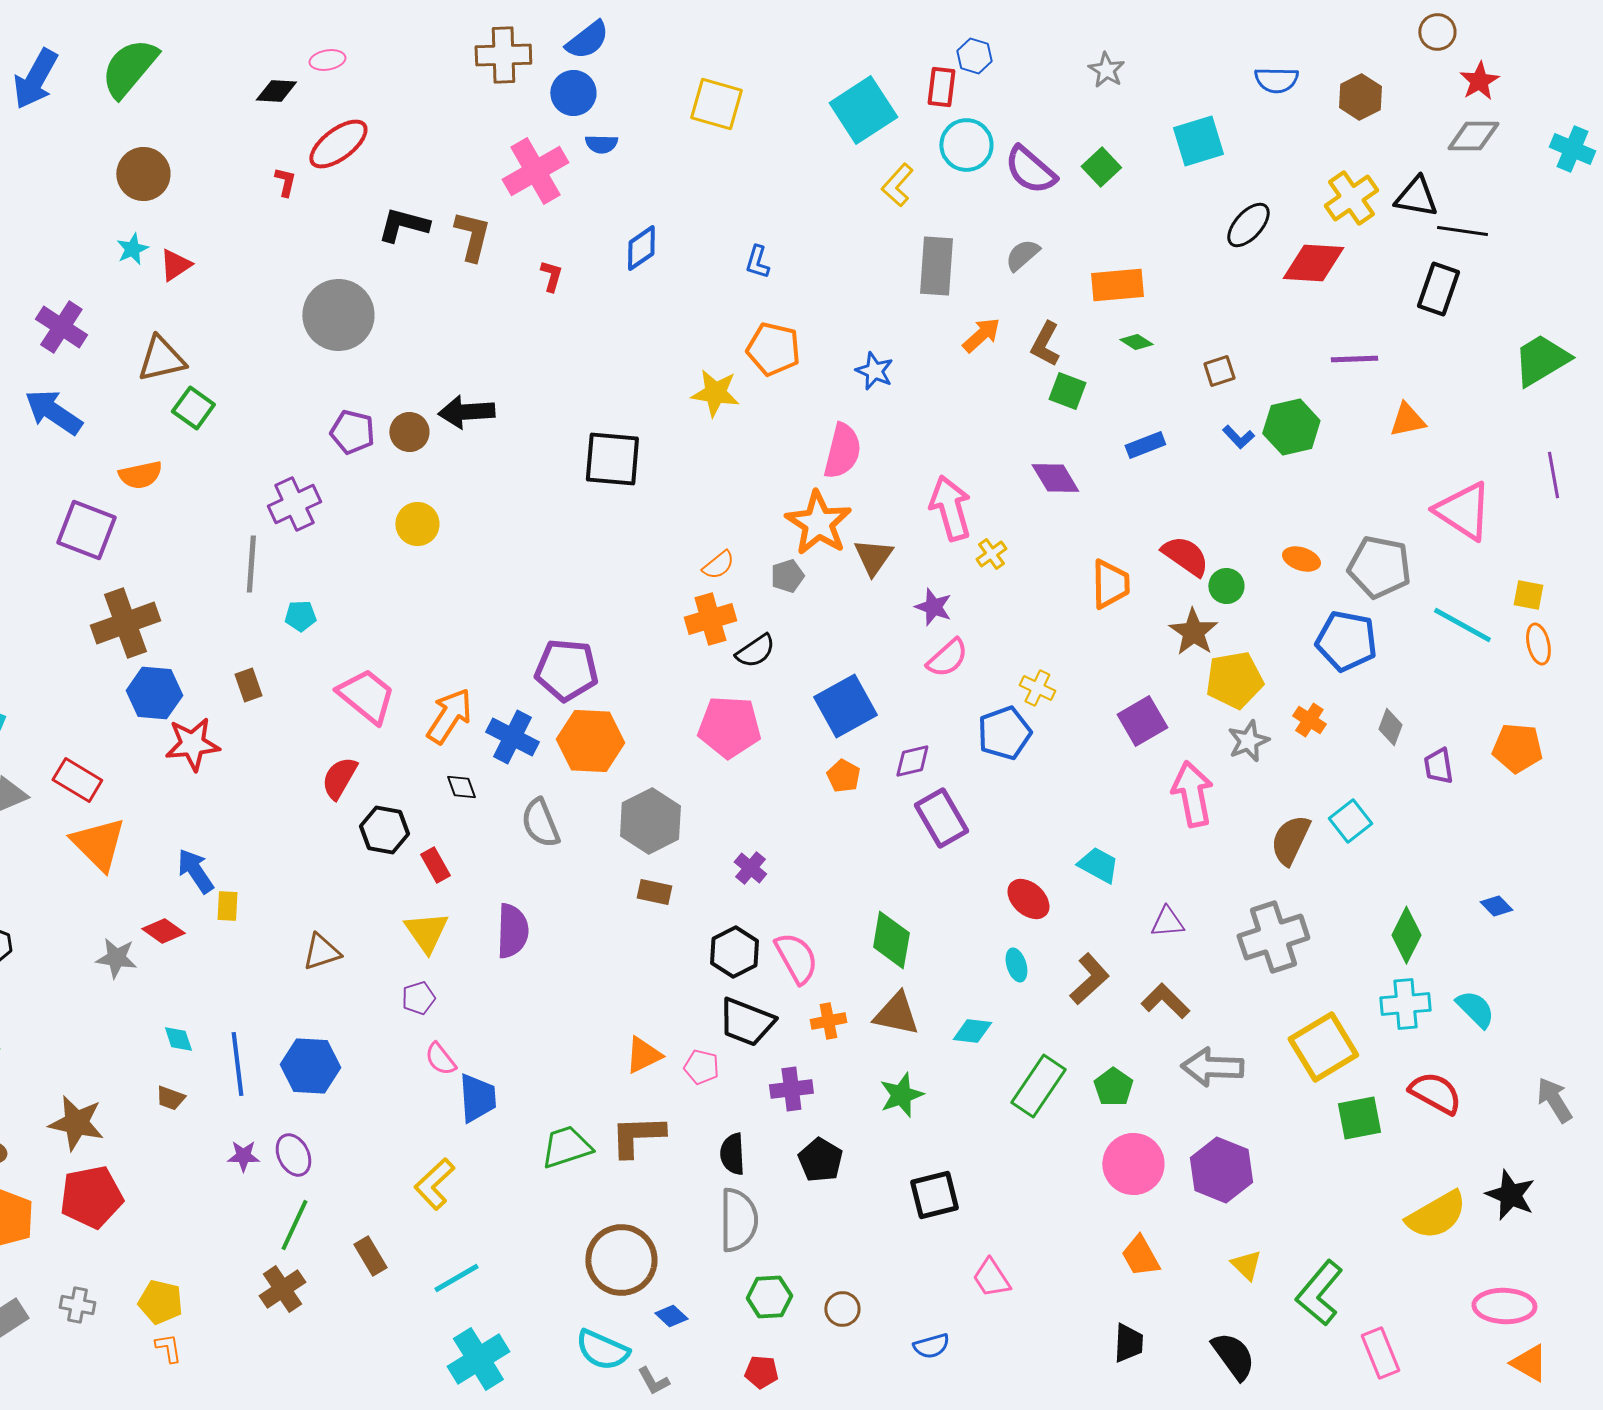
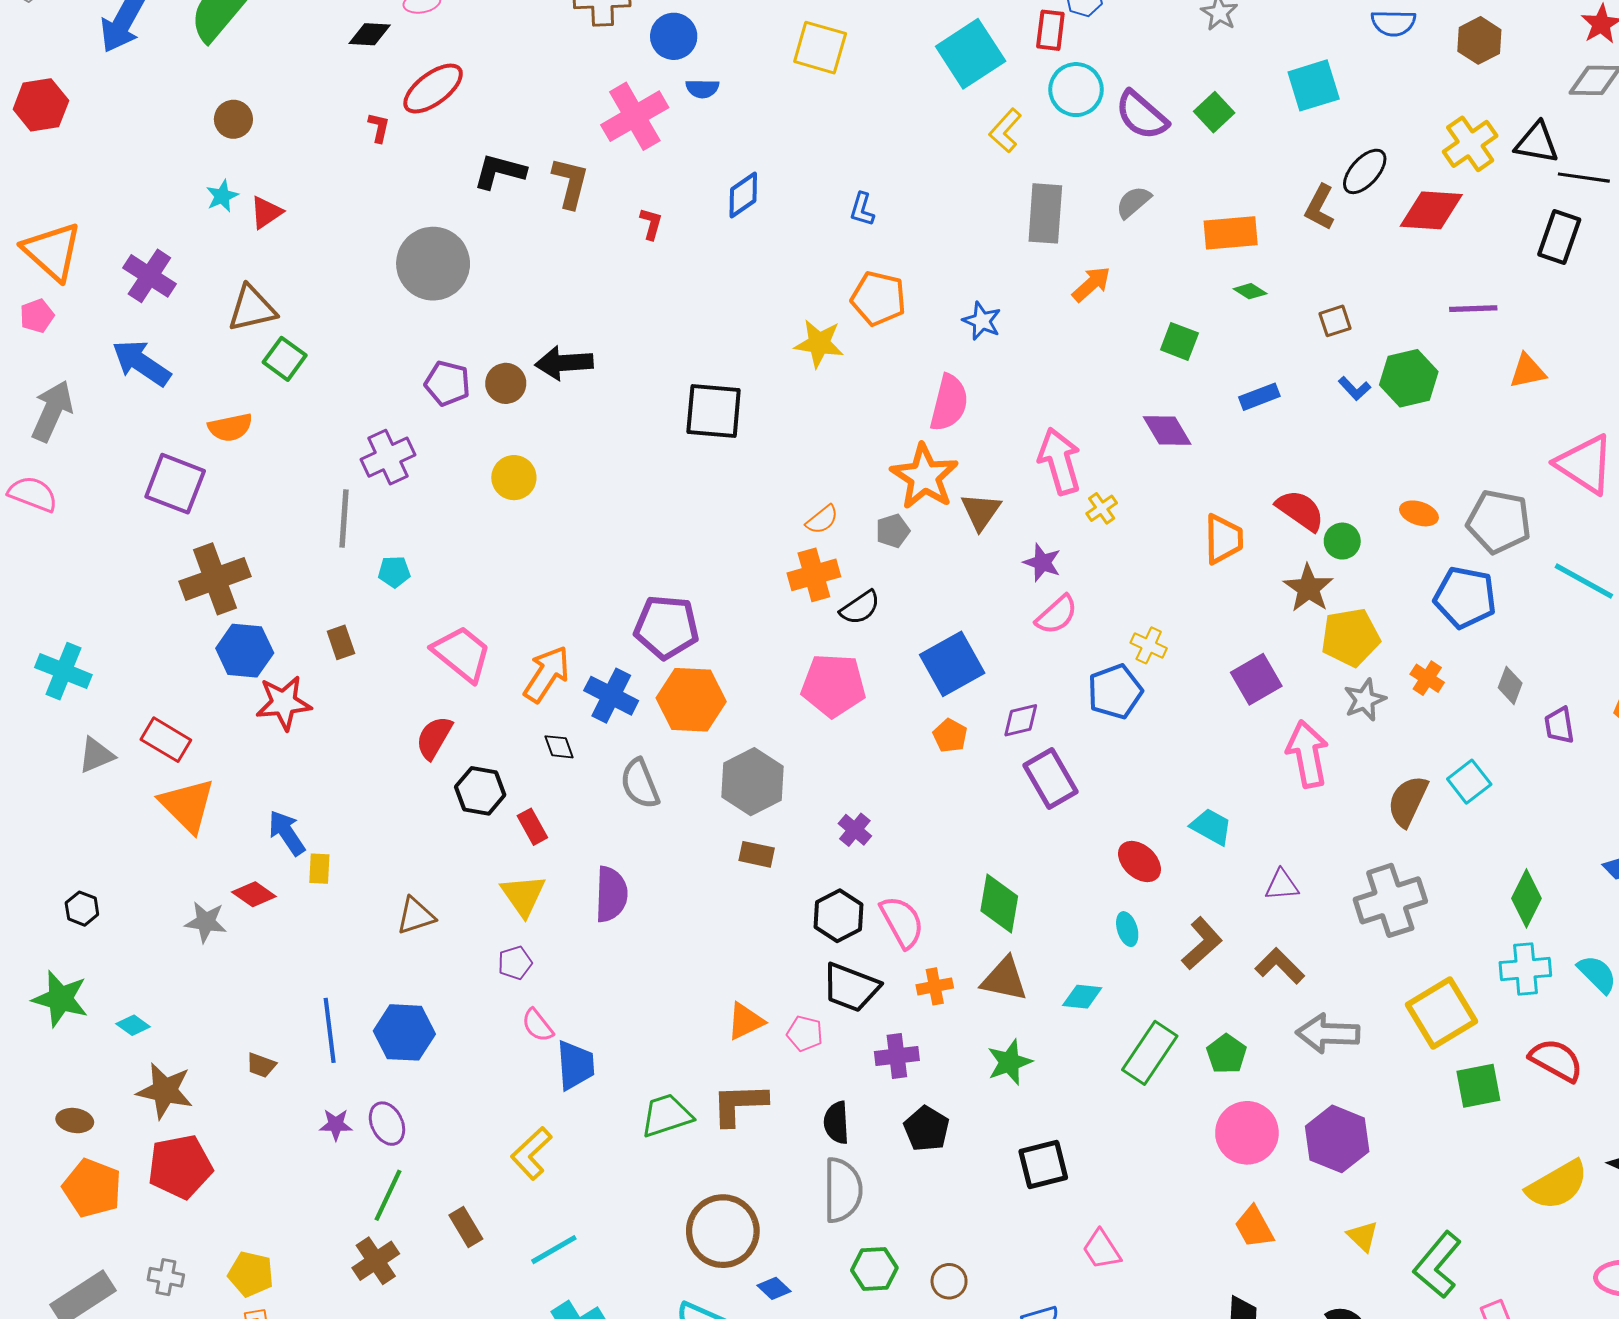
brown circle: (143, 174) -> (233, 119), size x0.7
brown L-shape: (1045, 344) -> (1320, 207), moved
cyan diamond: (178, 1039) -> (133, 1025), moved, turned -36

